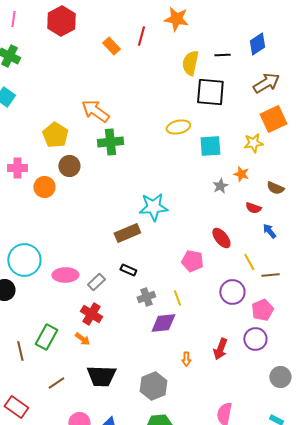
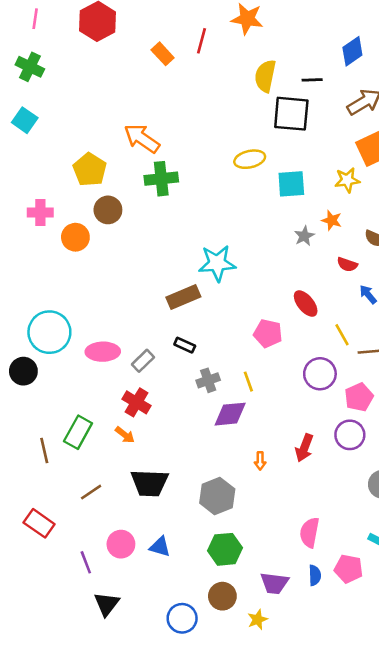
black line: (222, 55) -> (312, 80), moved

